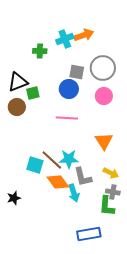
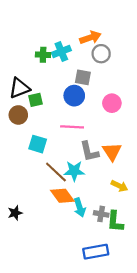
cyan cross: (65, 39) -> (61, 52), moved
gray circle: (103, 68) -> (101, 54), moved, size x0.7
cyan square: (35, 165) -> (38, 144), moved
gray L-shape: (83, 177) -> (89, 152), moved
gray cross: (113, 192) -> (101, 214), moved

